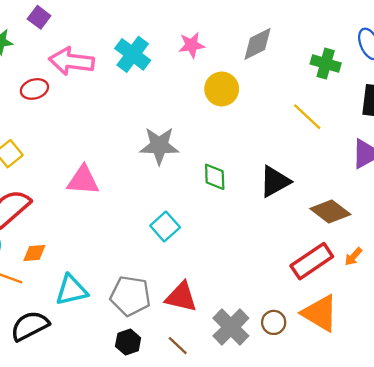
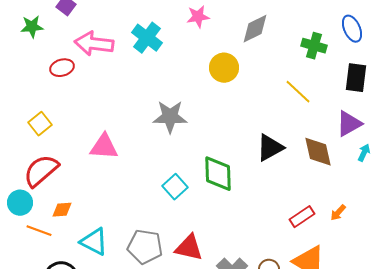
pink star: (192, 45) -> (198, 17), moved
green diamond: (215, 177) -> (218, 174), moved, size x1.5
brown diamond: (330, 211) -> (318, 152), moved, turned 40
red rectangle: (312, 261) -> (302, 217), size x0.7
cyan triangle: (71, 290) -> (94, 242), turned 40

